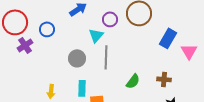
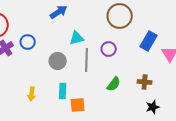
purple circle: (110, 19) -> (109, 49), moved
blue circle: (47, 29) -> (28, 42), moved
cyan triangle: (96, 35) -> (77, 38), turned 35

